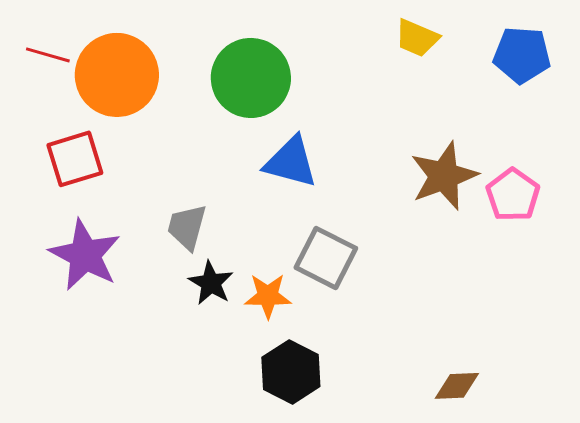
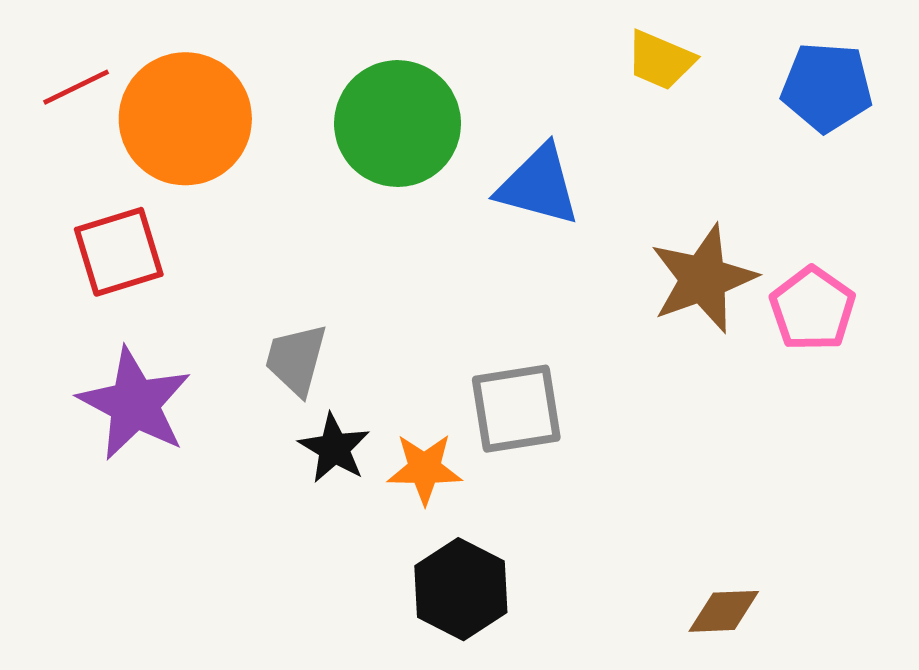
red line: (48, 55) -> (76, 87), turned -42
blue triangle: (291, 162) -> (538, 185), moved
gray square: (326, 258) -> (516, 409), turned -36

